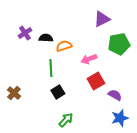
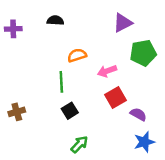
purple cross: (25, 33) -> (13, 29), moved, turned 32
black semicircle: (46, 38) -> (55, 20), moved
brown cross: (14, 93) -> (17, 112), turned 32

